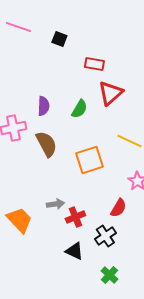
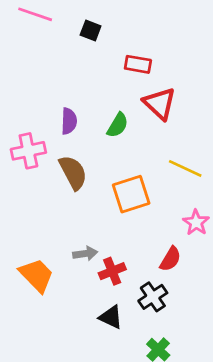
red triangle: (110, 93) -> (160, 104), turned -36

